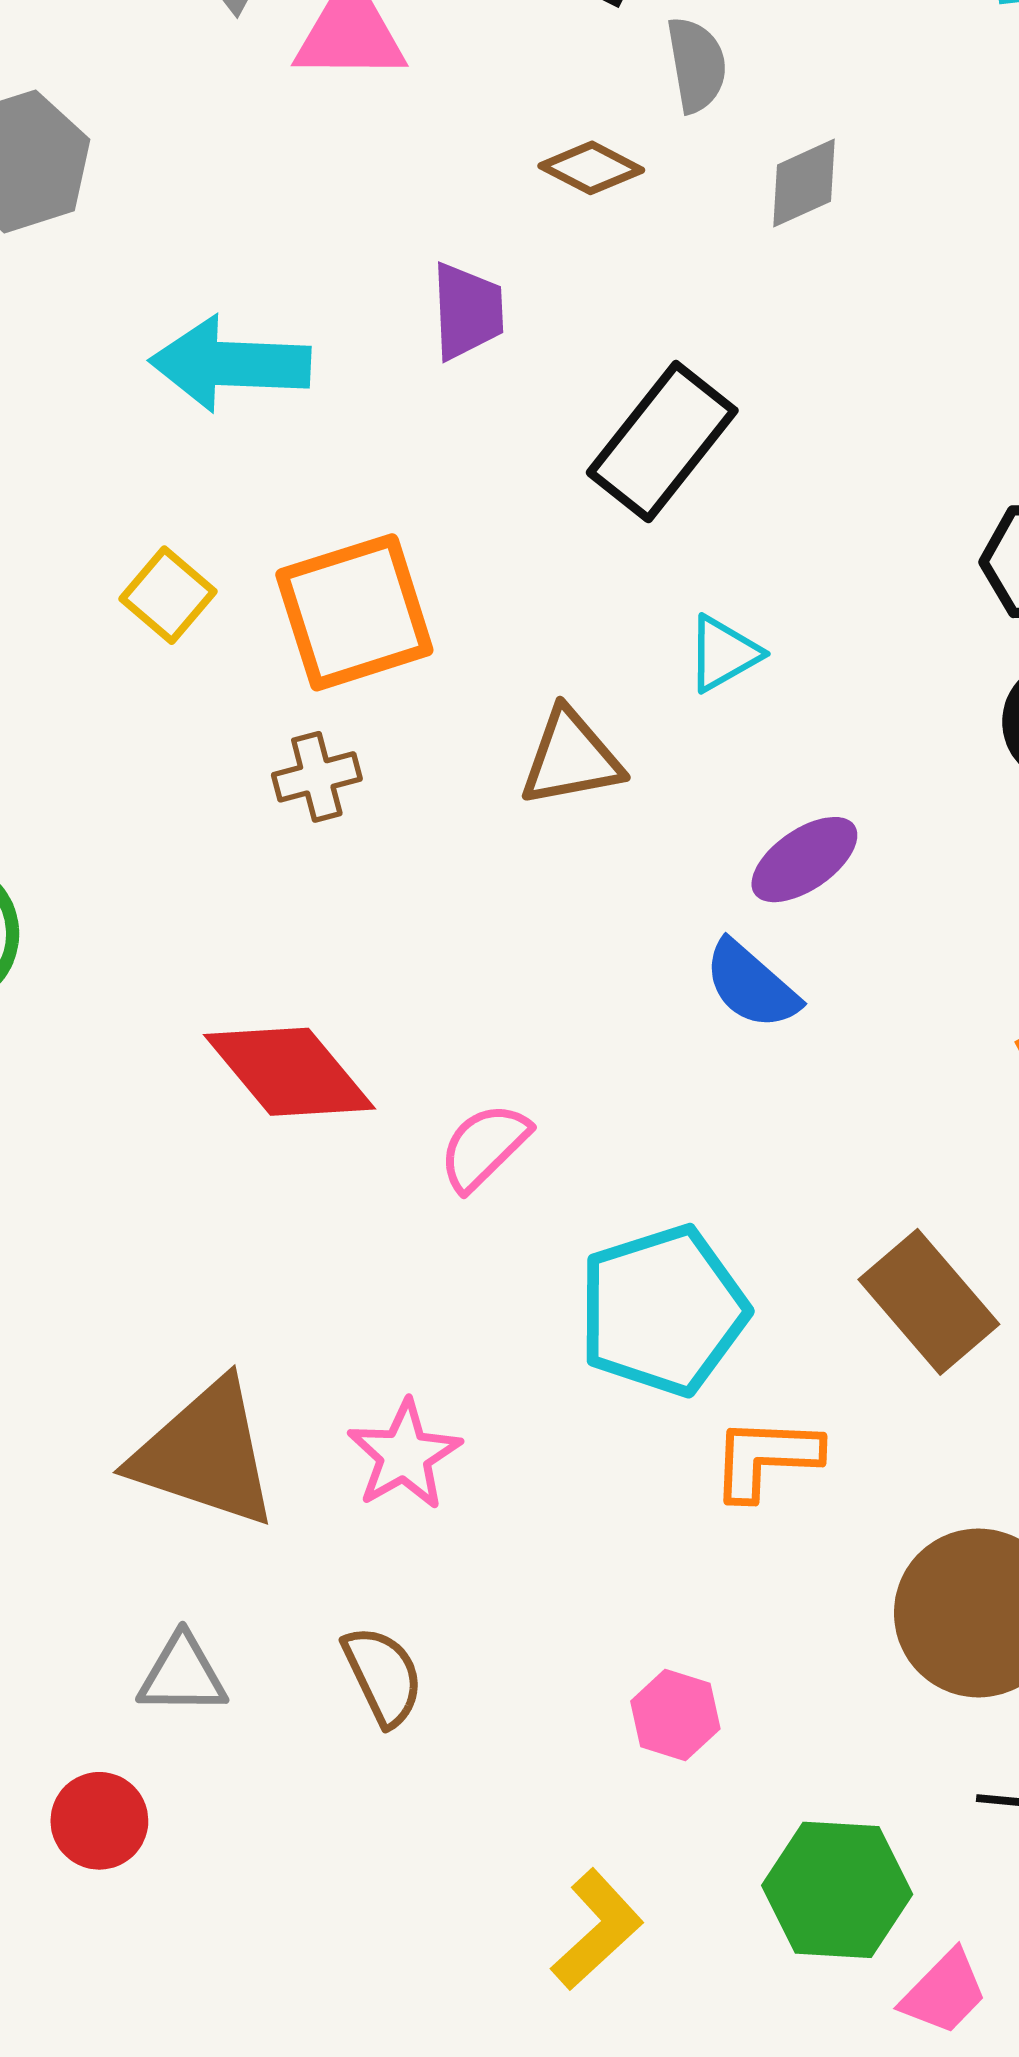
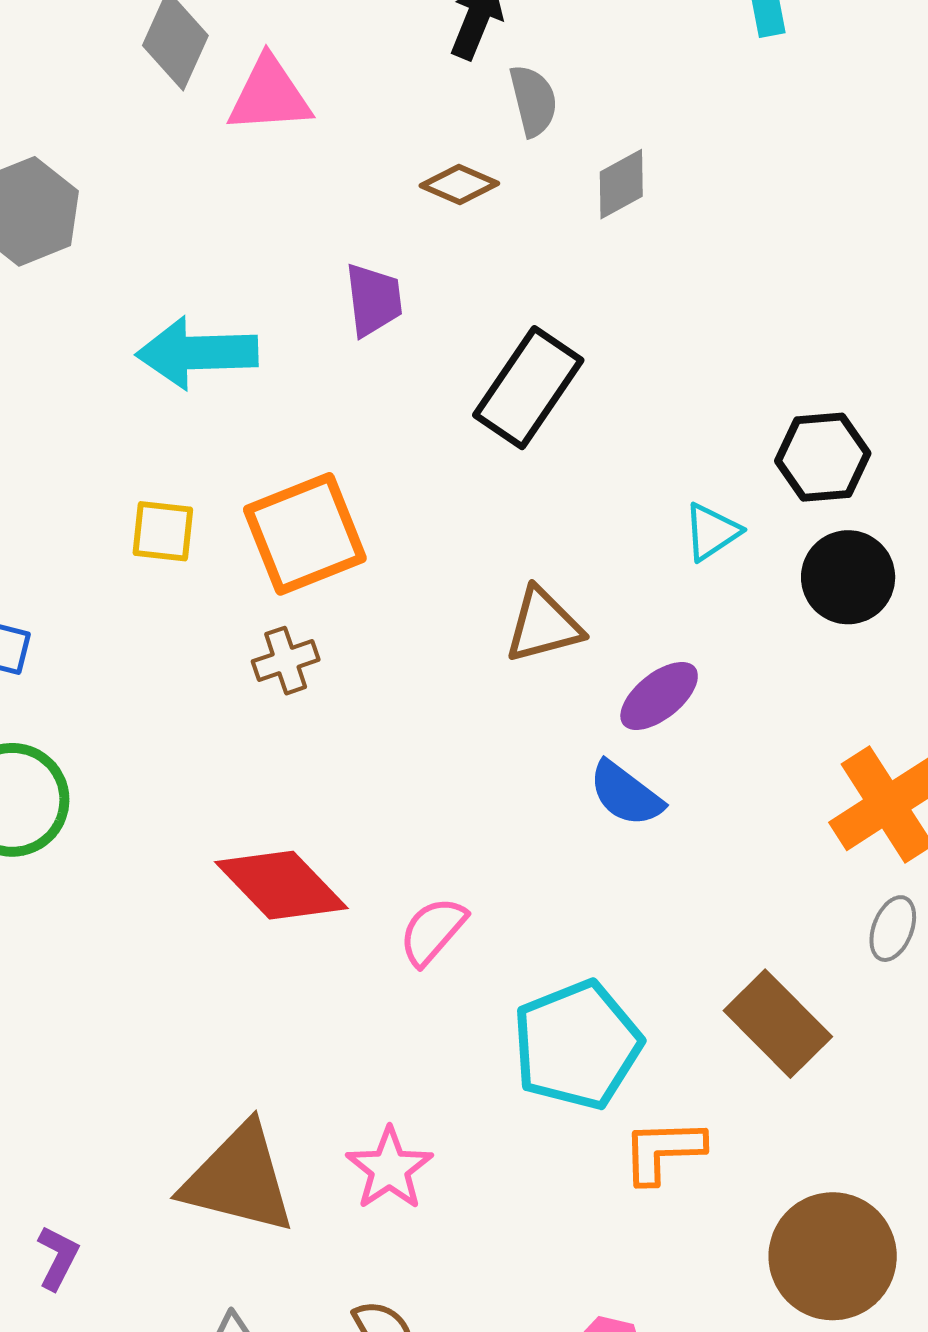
yellow square: (168, 595) -> (163, 531), turned -30
cyan triangle: (723, 653) -> (712, 532), moved
brown triangle: (571, 758) -> (543, 625), moved

